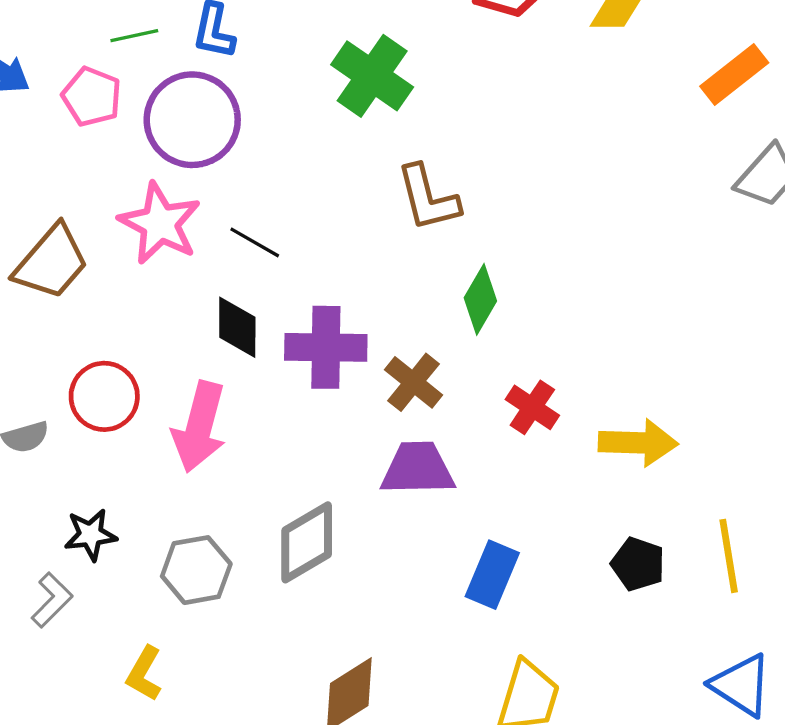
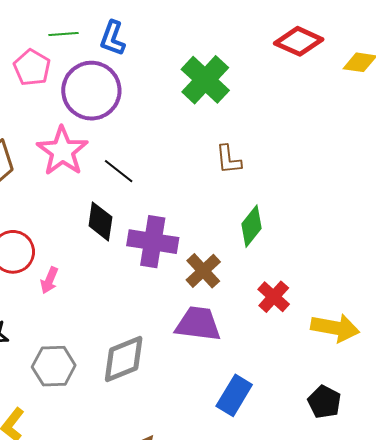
brown L-shape: (428, 198) -> (228, 159), size x0.7
pink arrow: (199, 427) -> (49, 280), moved, size x0.5

